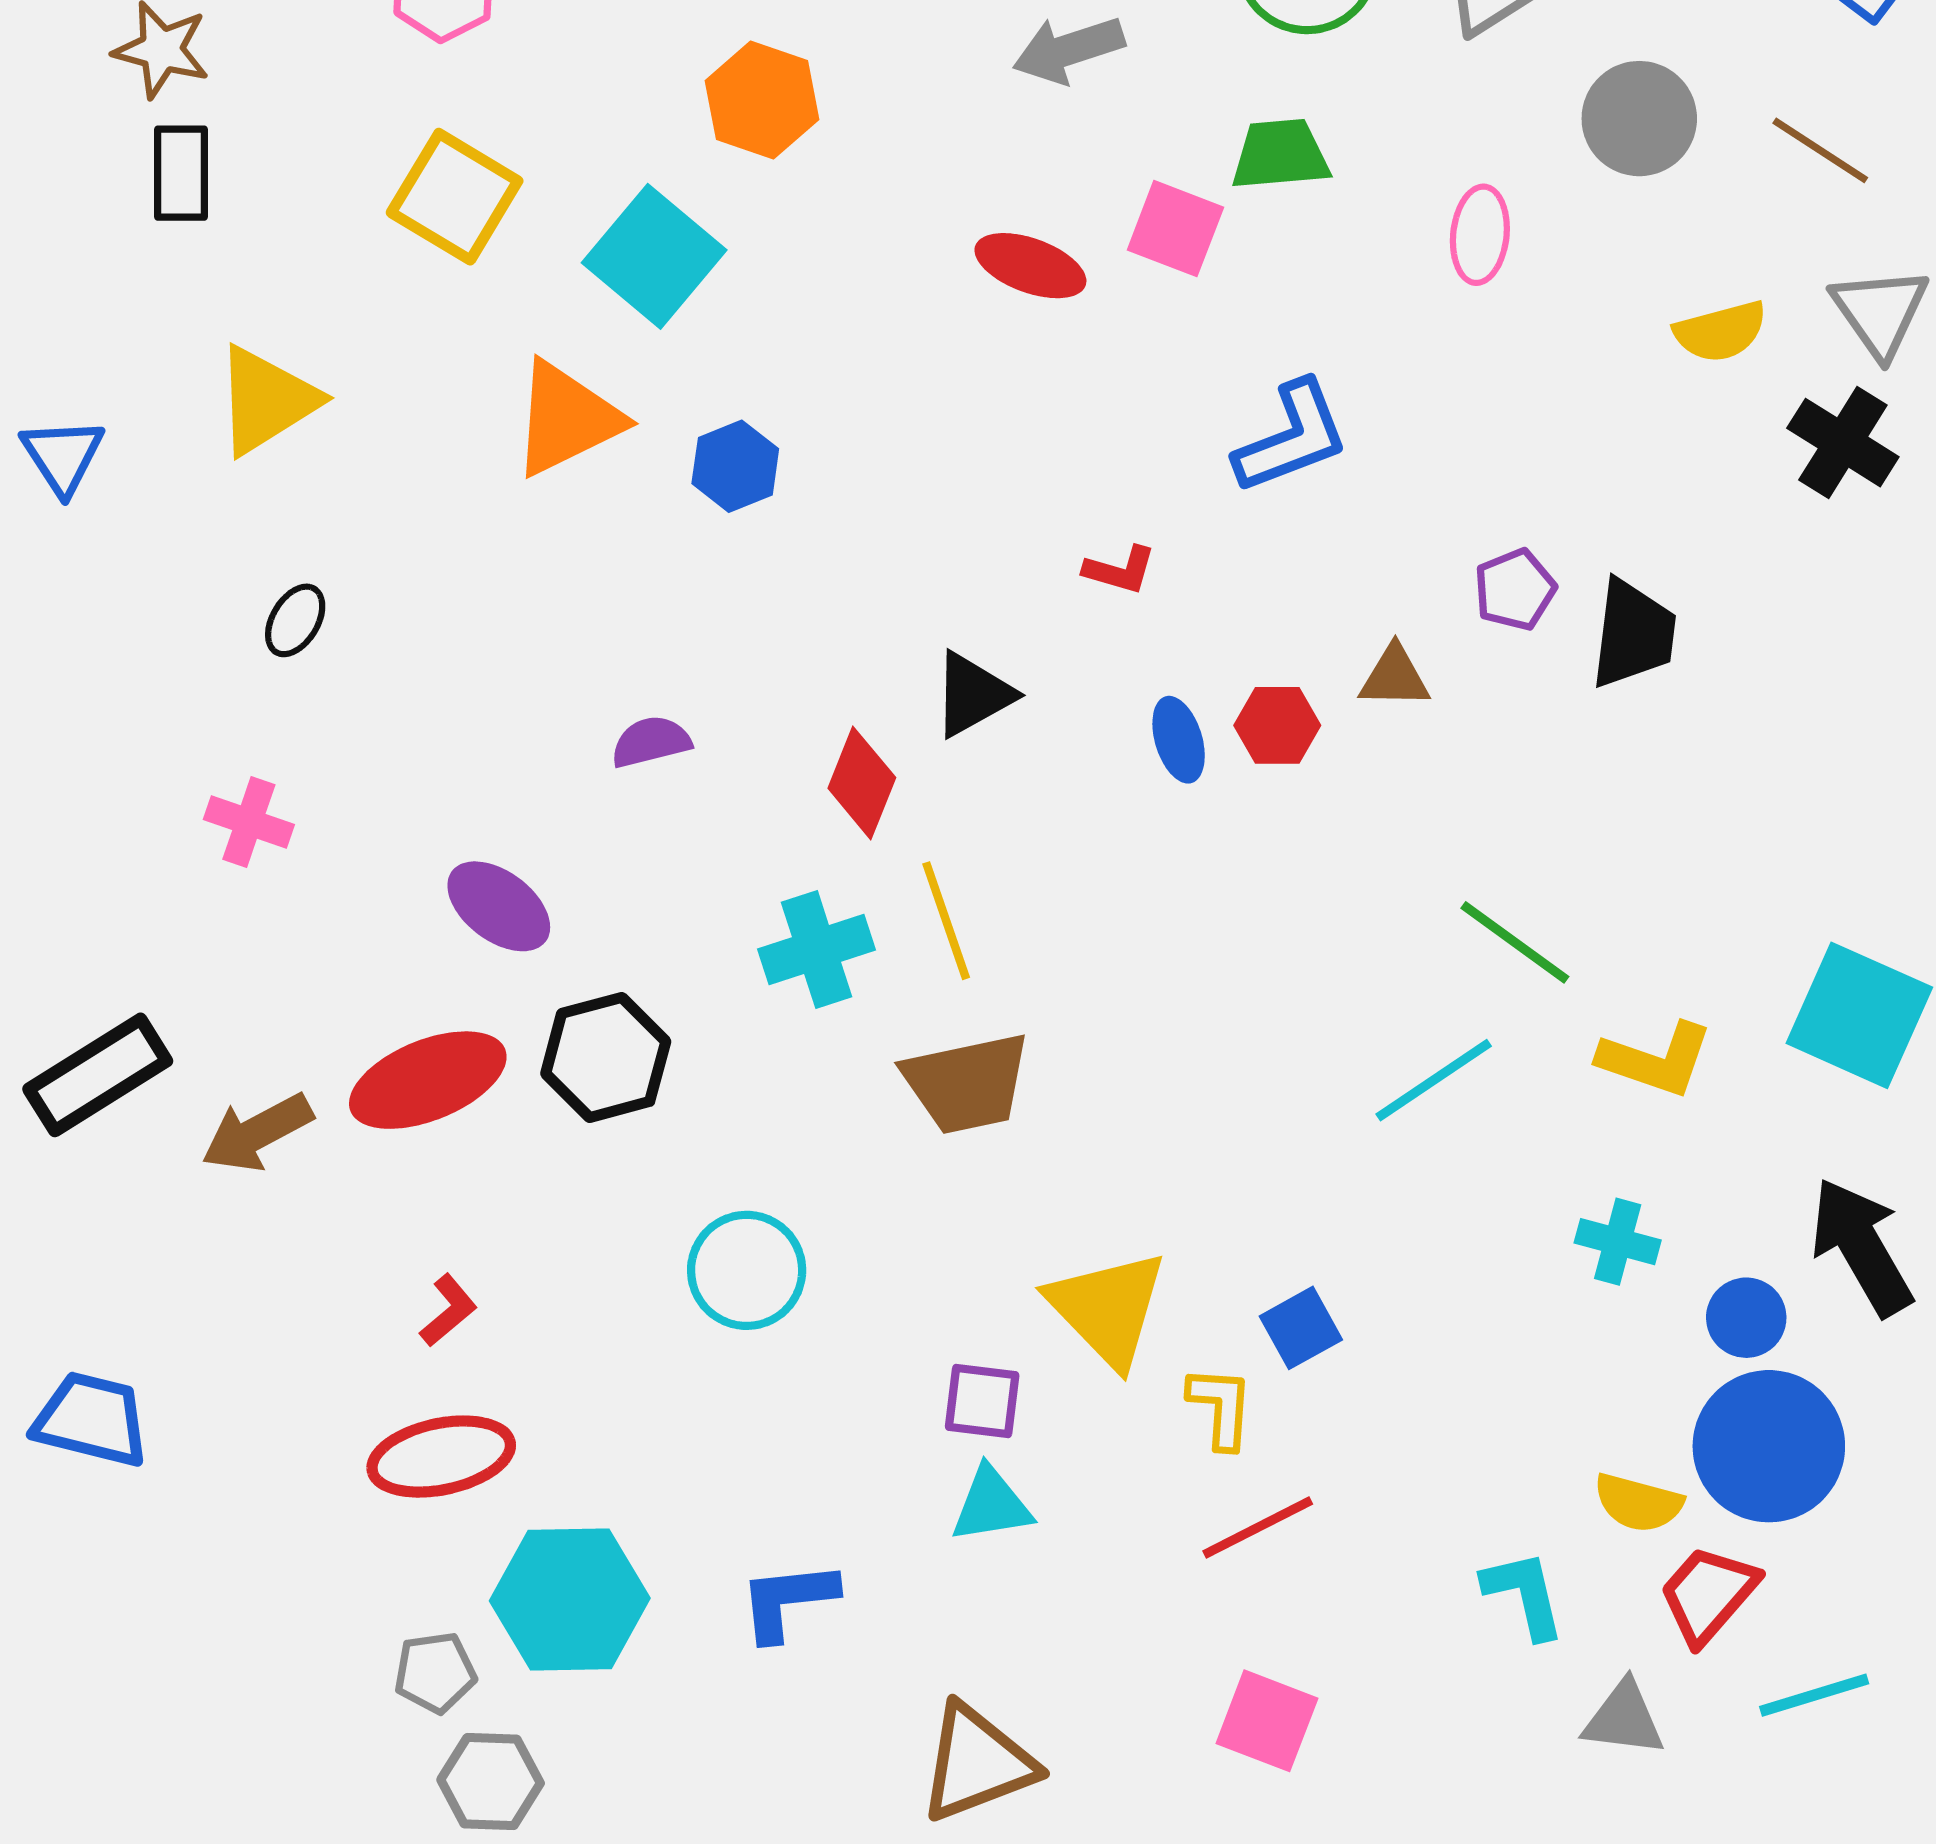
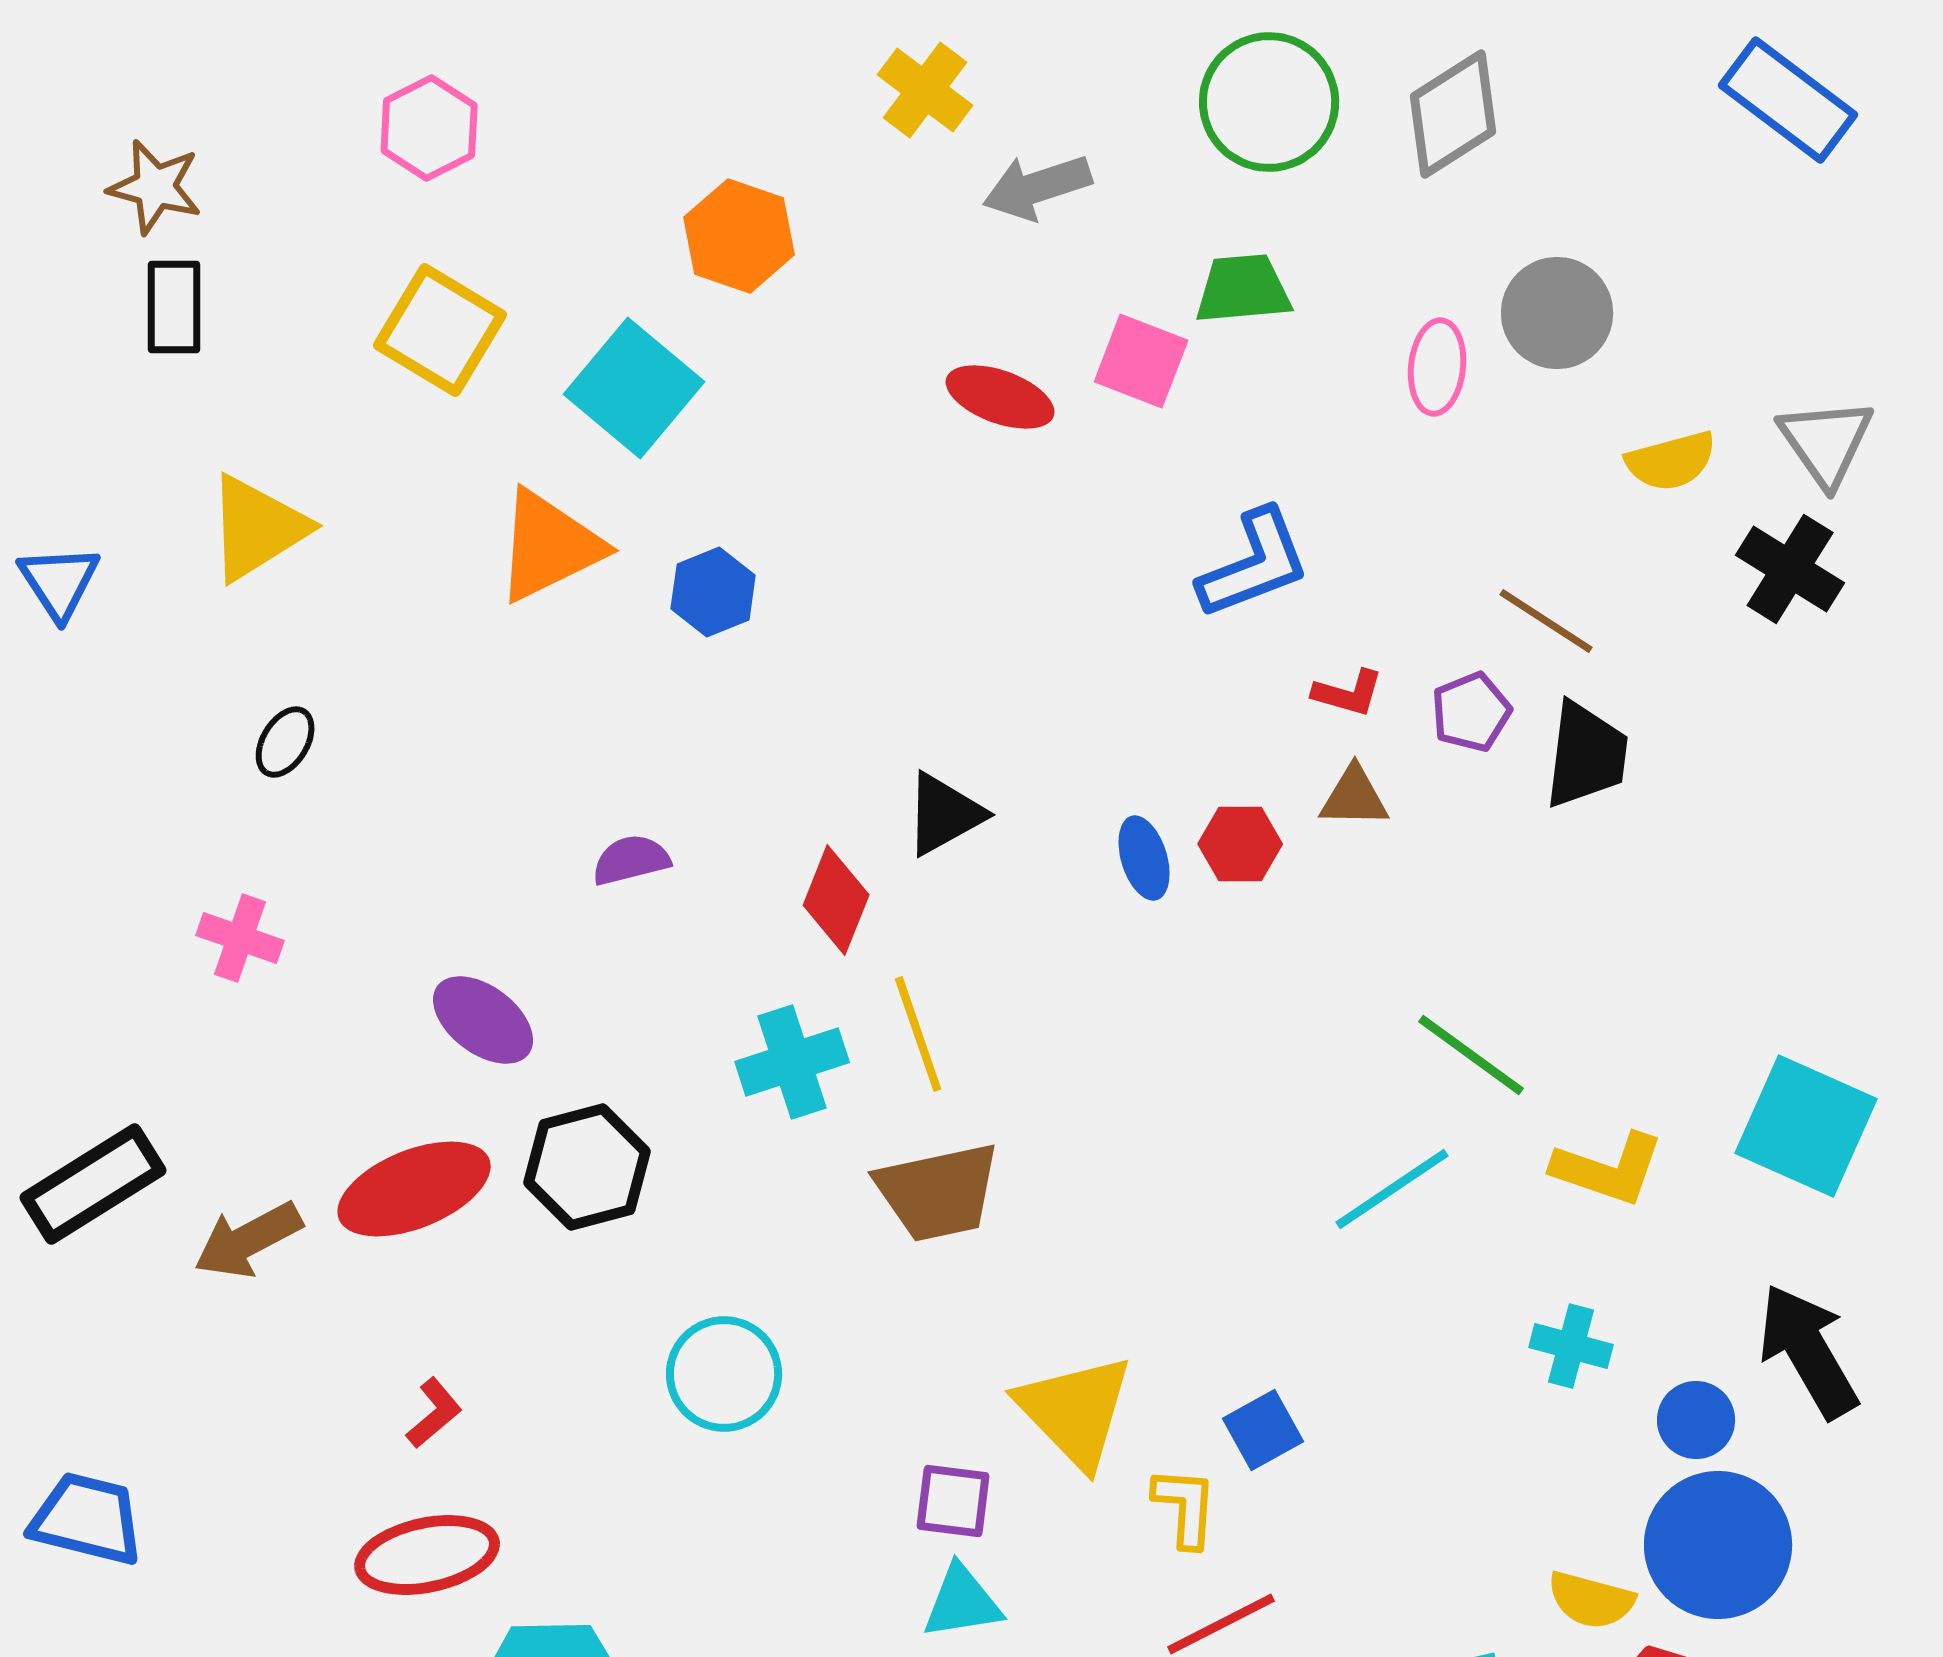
gray circle: (1639, 119) -> (1557, 313), moved
brown line: (1820, 150) -> (1546, 621), moved
red L-shape: (1120, 570) -> (1348, 693), moved

